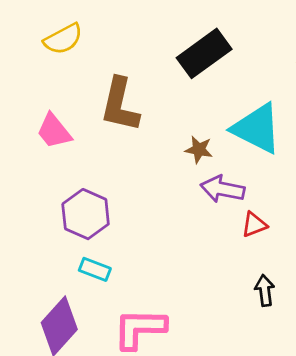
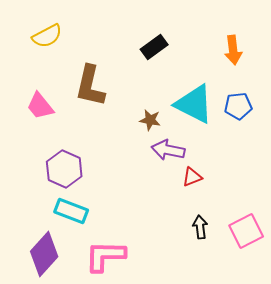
black rectangle: (204, 53) -> (154, 47), size x0.7
cyan rectangle: (95, 269) -> (71, 211), size x1.4

